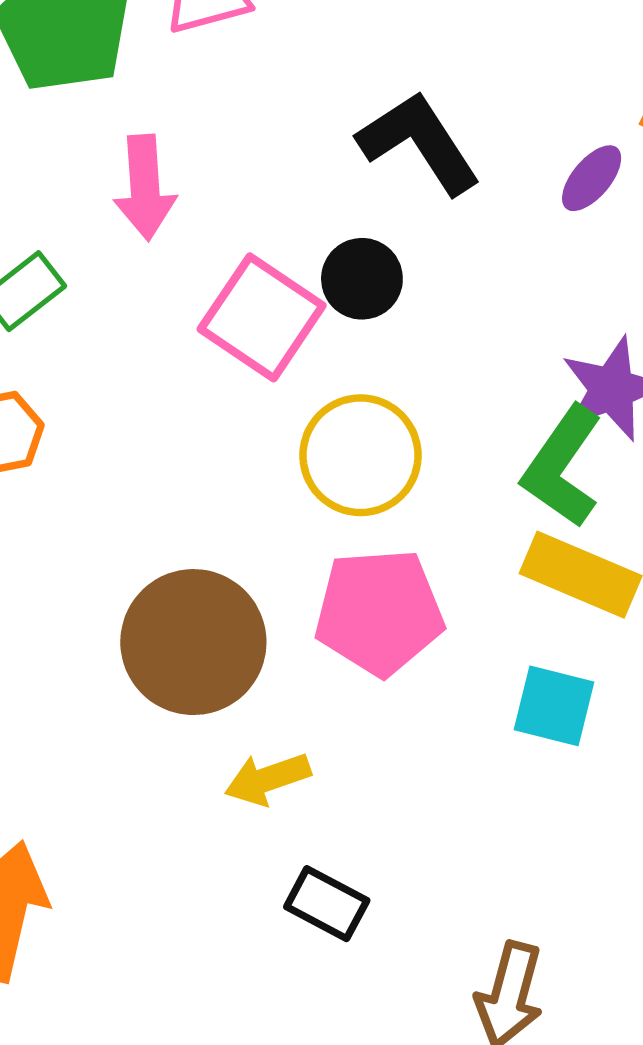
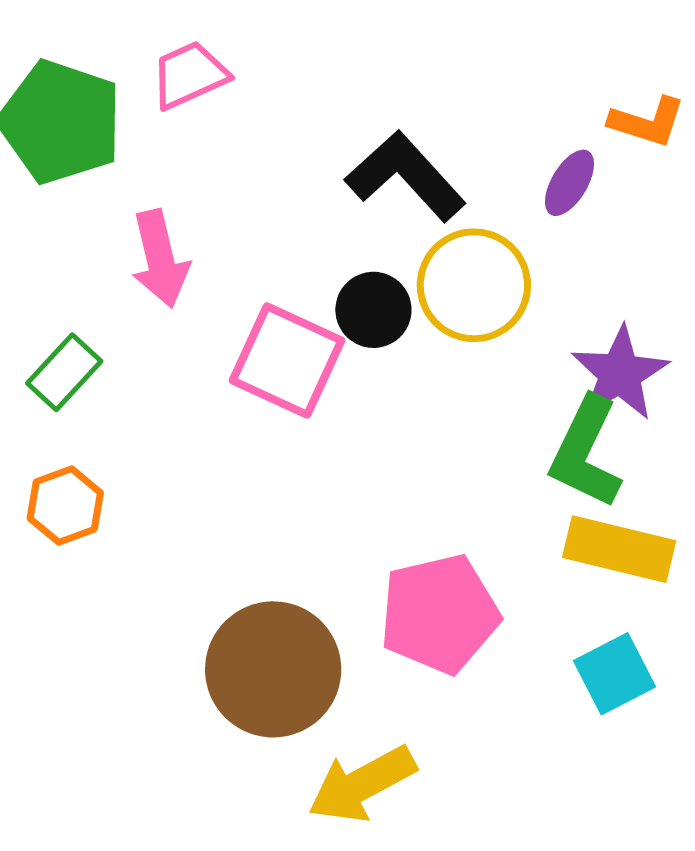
yellow circle: (361, 455) -> (474, 285), moved
cyan square: (554, 706) -> (614, 674), turned -32
yellow arrow: (268, 779) -> (362, 784), size x1.4

